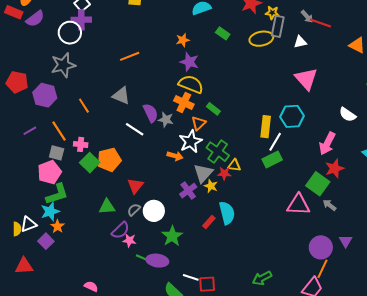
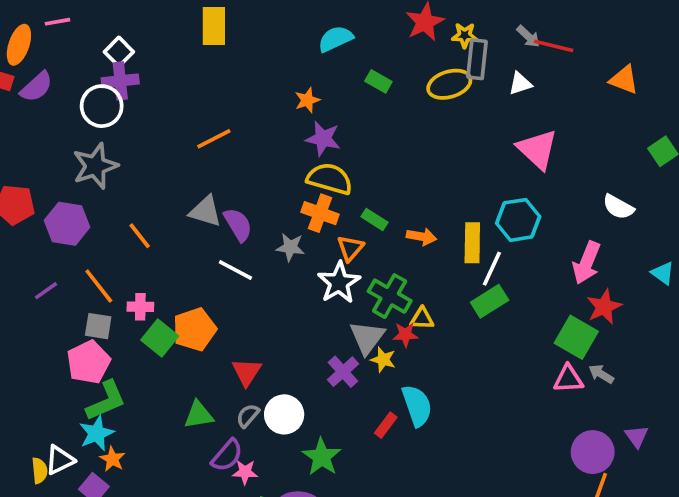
purple semicircle: (151, 113) -> (238, 225), moved
orange arrow: (175, 156) -> (421, 237), moved
pink triangle: (298, 205) -> (568, 379), moved, size x0.7

